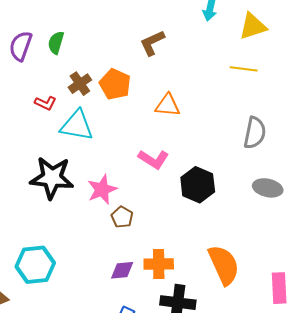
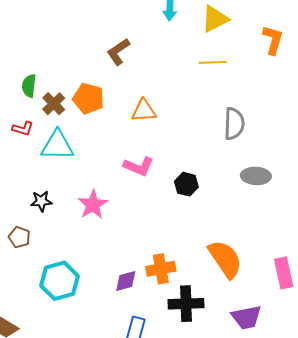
green semicircle: (56, 43) -> (29, 86), moved
black star: (52, 178) -> (41, 201), size x0.5
black hexagon: (198, 185) -> (186, 184), size x0.7
brown pentagon: (122, 217) -> (19, 237), moved
cyan hexagon: (35, 265) -> (59, 281), moved

